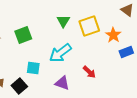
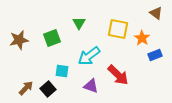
green triangle: (63, 21) -> (79, 23), moved
yellow square: (89, 26) -> (118, 29), turned 30
red arrow: (89, 72) -> (118, 75), size x1.6

